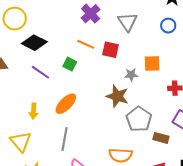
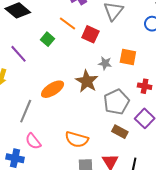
purple line: (40, 72) -> (19, 54), moved
orange ellipse: (66, 104) -> (53, 89), moved
gray pentagon: (139, 119) -> (116, 102), moved

